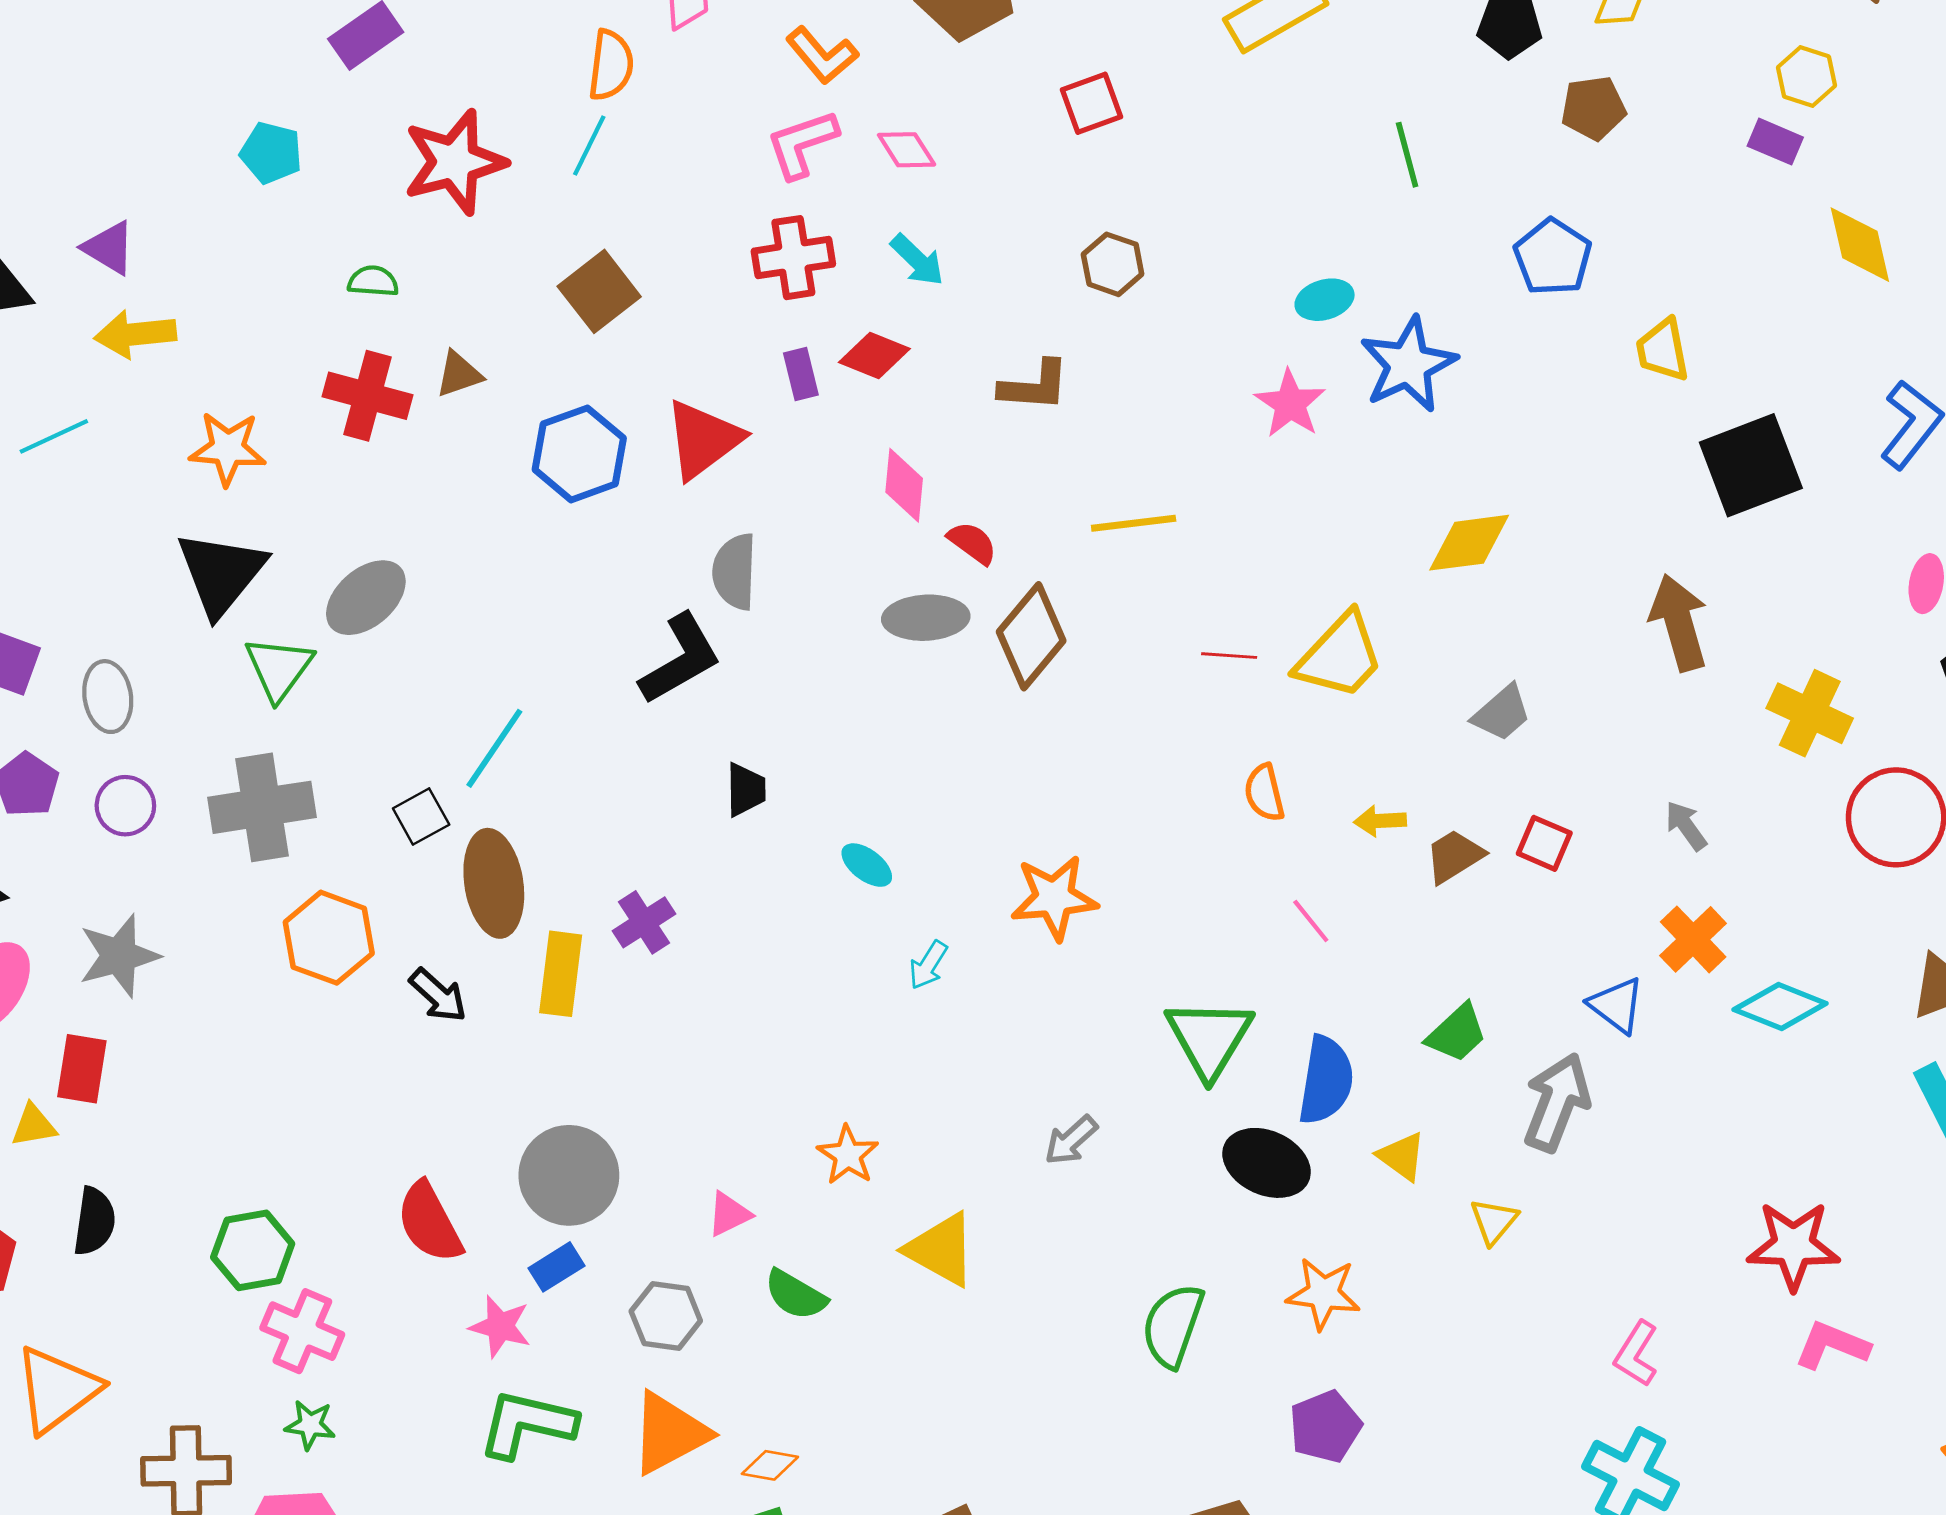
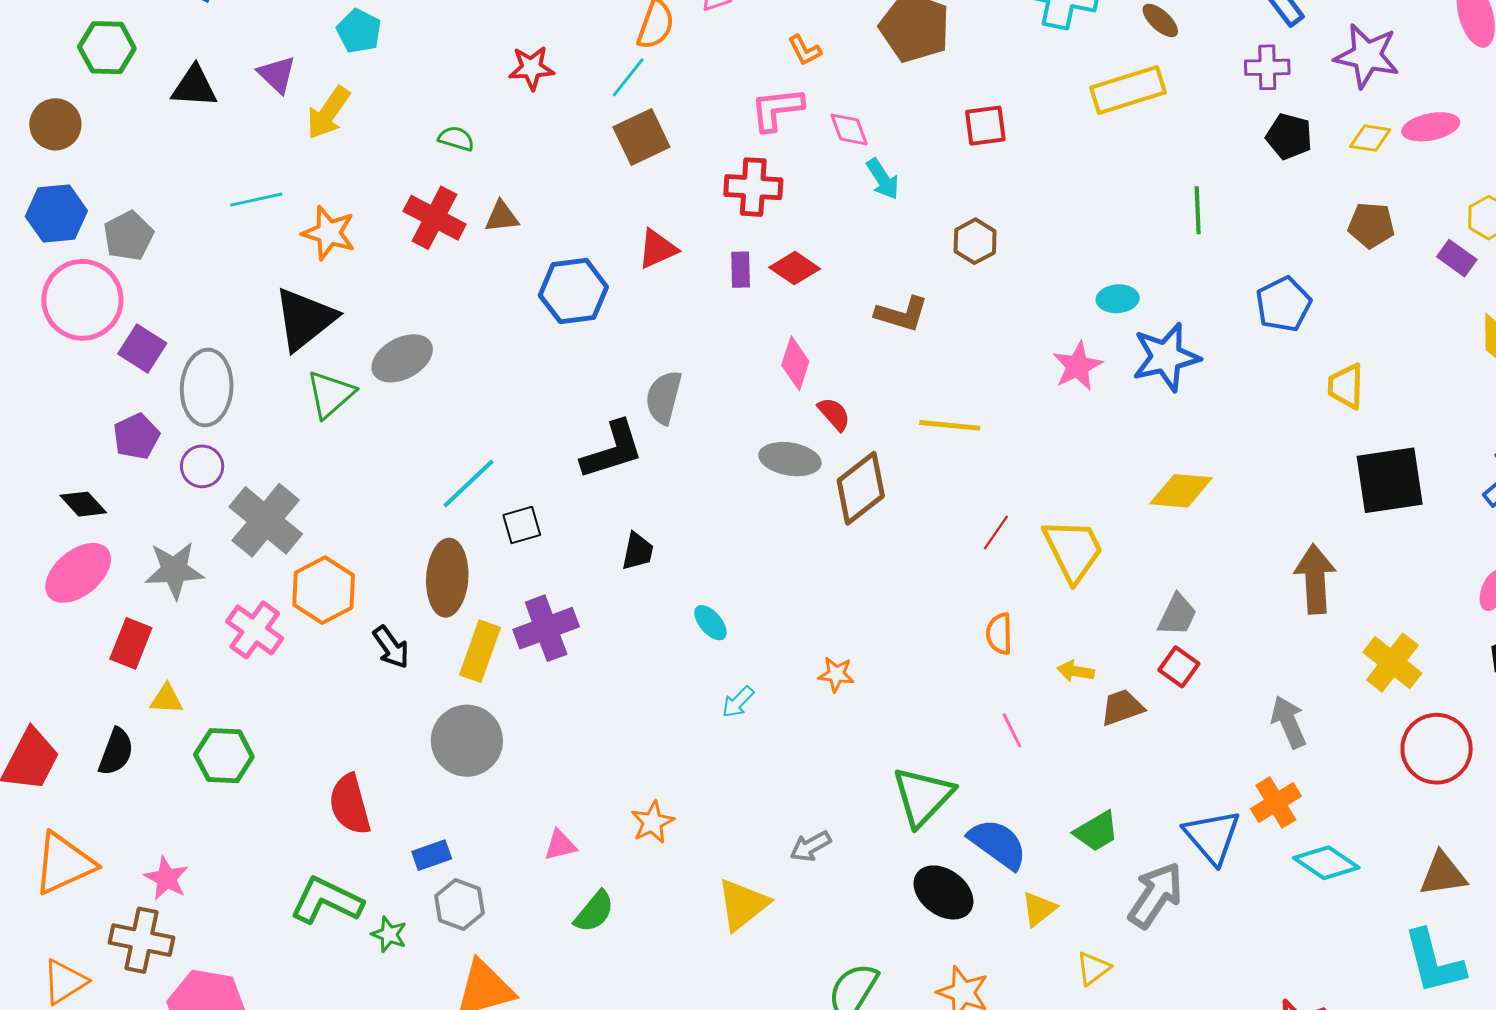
orange L-shape: (822, 55) -> (805, 50), size x0.7
brown pentagon: (1593, 108) -> (1371, 225), moved
cyan pentagon: (271, 153) -> (359, 31), moved
red star: (454, 162) -> (531, 68), size x0.6
cyan arrow: (917, 260) -> (883, 179), moved
brown square: (599, 291) -> (641, 137), moved
yellow arrow: (135, 334) -> (328, 113), moved, turned -62
cyan line: (54, 436) -> (256, 200), moved
red triangle: (703, 439) -> (657, 249), moved, size x0.7
red line: (1229, 656) -> (996, 532), turned -72
yellow trapezoid: (1340, 656) -> (1073, 550), turned -82
gray ellipse: (108, 697) -> (207, 388), size x1.5
gray trapezoid: (1502, 713) -> (1177, 615), turned -36
gray cross: (262, 807) -> (266, 520), moved, turned 36
black square: (421, 816) -> (522, 525), moved
gray arrow: (1686, 826) -> (1289, 722), size x1.4
red square: (1544, 843) -> (1179, 667), moved
orange star: (1054, 898) -> (836, 674), size x0.6
purple cross: (644, 922) -> (546, 628), size x1.4
blue triangle: (1617, 1005) -> (1212, 837), size x1.4
blue semicircle: (1326, 1080) -> (998, 844), turned -76
yellow triangle: (34, 1125) -> (166, 699), moved
yellow triangle: (1402, 1156) -> (1039, 909), turned 33
gray circle: (569, 1175) -> (467, 741), moved
green hexagon: (253, 1250) -> (224, 756), moved
yellow triangle: (941, 1250) -> (743, 904), moved, turned 40
green semicircle: (796, 1295) -> (594, 912), turned -93
gray hexagon: (666, 1316) -> (459, 905), moved
pink star: (500, 1326) -> (166, 878), moved
pink cross: (302, 1331) -> (255, 630), moved
green L-shape: (527, 1424) -> (326, 900), moved
green star: (310, 1425) -> (389, 934), moved

